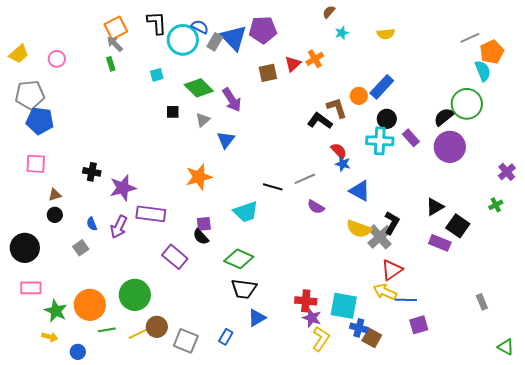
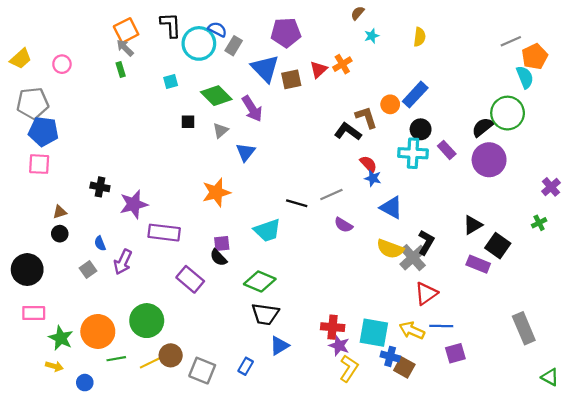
yellow semicircle: (386, 34) -> (420, 37), turned -78
blue triangle: (234, 38) -> (265, 68), moved
pink square: (36, 164) -> (39, 164), moved
purple arrow: (119, 227) -> (123, 262), moved
yellow arrow: (385, 292) -> (412, 330), moved
gray rectangle: (482, 302) -> (524, 328), size x1.8

